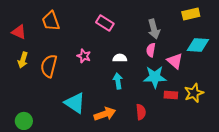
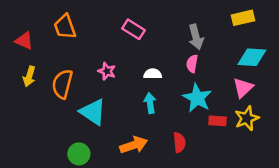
pink triangle: (175, 61) -> (243, 88), moved, turned 36
cyan star: (155, 77) -> (197, 98), turned 30
cyan triangle: (75, 103) -> (93, 112), moved
green circle: (24, 121) -> (79, 154), moved

